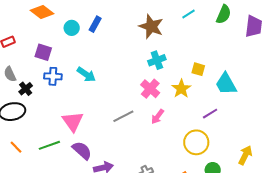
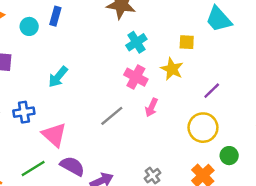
cyan arrow: (86, 74) -> (58, 77), turned 108
blue cross: (53, 76) -> (24, 112), moved
cyan trapezoid: (226, 84) -> (219, 19), moved

